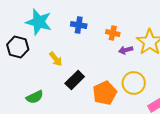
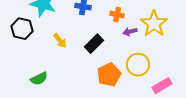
black rectangle: (75, 80) -> (94, 44), moved

